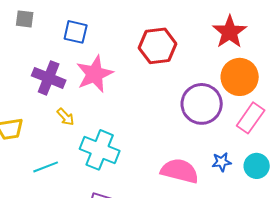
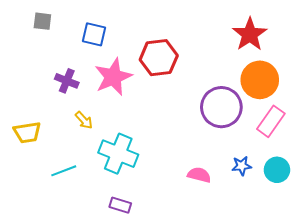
red hexagon: (158, 46) -> (159, 58), moved
purple cross: (49, 78) -> (67, 81), size x0.7
pink semicircle: (180, 171) -> (199, 175), size x0.6

